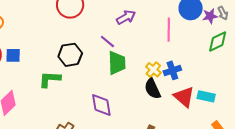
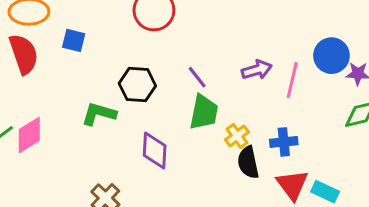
purple arrow: (126, 17) -> (257, 70), moved
blue square: (13, 55) -> (74, 40), moved
yellow cross: (153, 70) -> (237, 136), moved
purple diamond: (101, 105) -> (155, 150), moved

